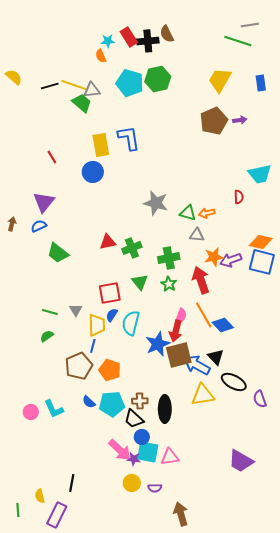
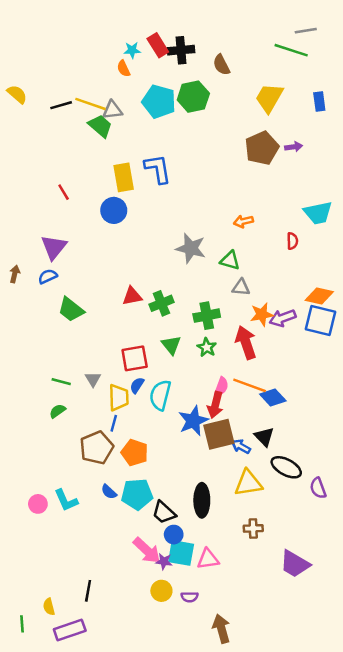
brown semicircle: (167, 34) -> (221, 65), moved
orange arrow: (207, 213) -> (243, 221), moved
orange line: (204, 315) -> (250, 385), turned -40
blue arrow: (197, 365) -> (241, 446), size x0.6
brown cross: (140, 401) -> (253, 528), moved
purple rectangle: (57, 515) -> (70, 630), turned 45

